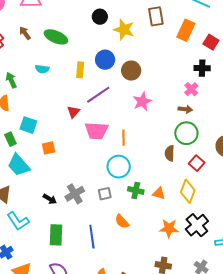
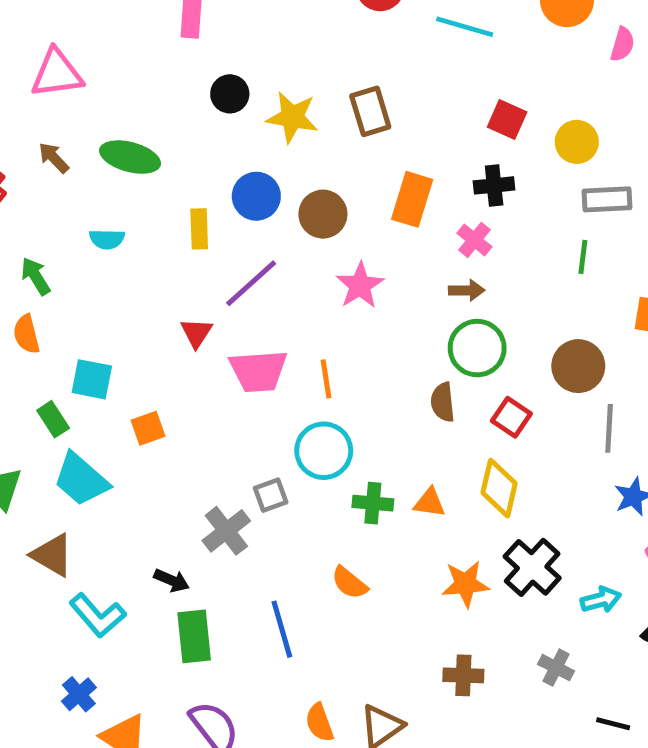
brown rectangle: (156, 16) -> (370, 111), moved
orange rectangle: (186, 30) -> (412, 199), moved
gray square: (105, 194) -> (271, 495), moved
black arrow: (50, 199) -> (172, 580), moved

